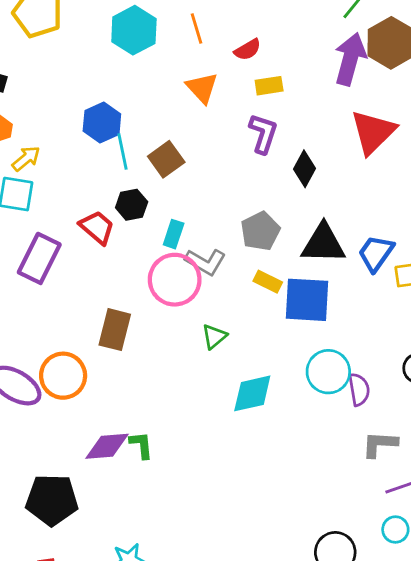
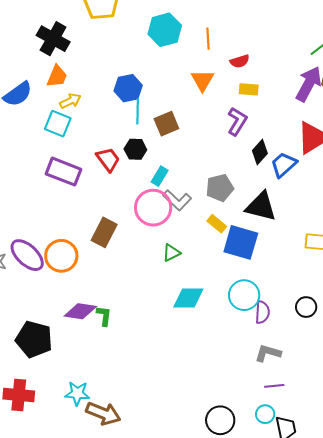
blue trapezoid: (376, 253) -> (284, 165), moved
purple rectangle: (39, 258) -> (64, 172), turned 72

